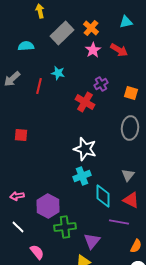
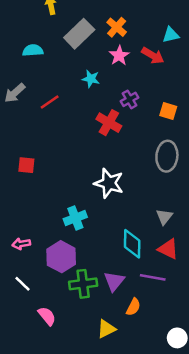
cyan triangle: (126, 22) -> (171, 35), moved
cyan star: (58, 73) -> (91, 79), moved
red line: (39, 86) -> (50, 102), turned 42
cyan cross: (82, 176) -> (75, 218), moved
purple triangle: (92, 241) -> (114, 281), moved
orange semicircle: (136, 246) -> (133, 307), moved

